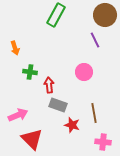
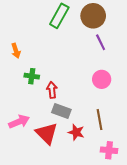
brown circle: (105, 15) -> (93, 16), moved
pink circle: (84, 72) -> (102, 79), moved
red triangle: (32, 139) -> (47, 133), moved

